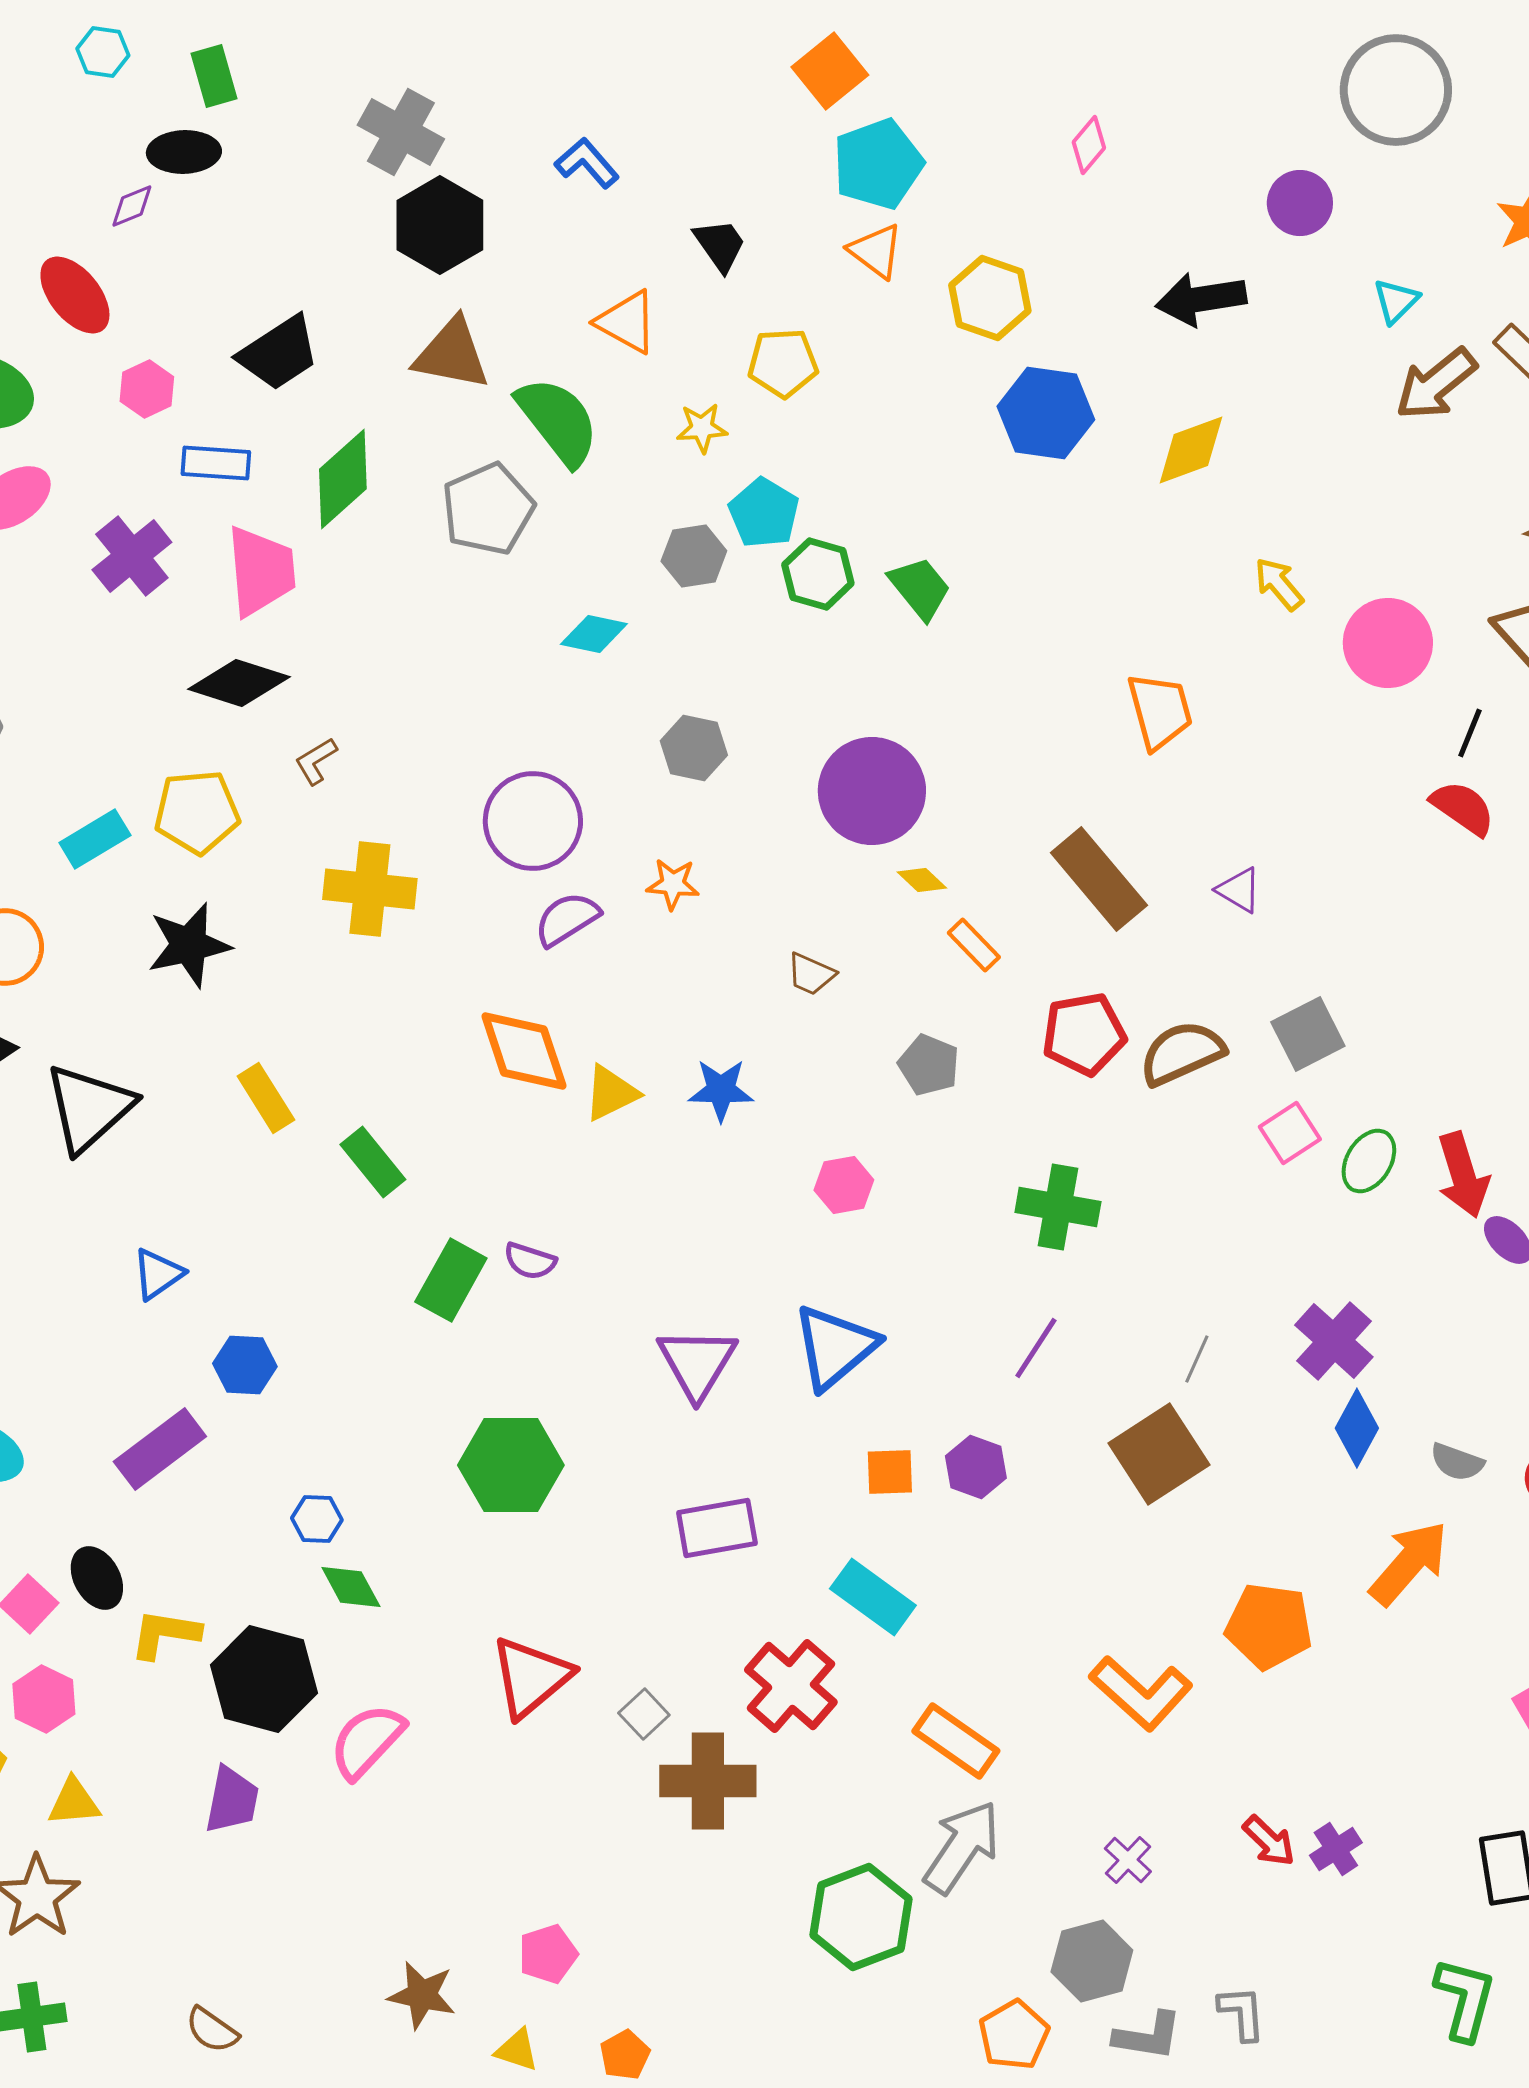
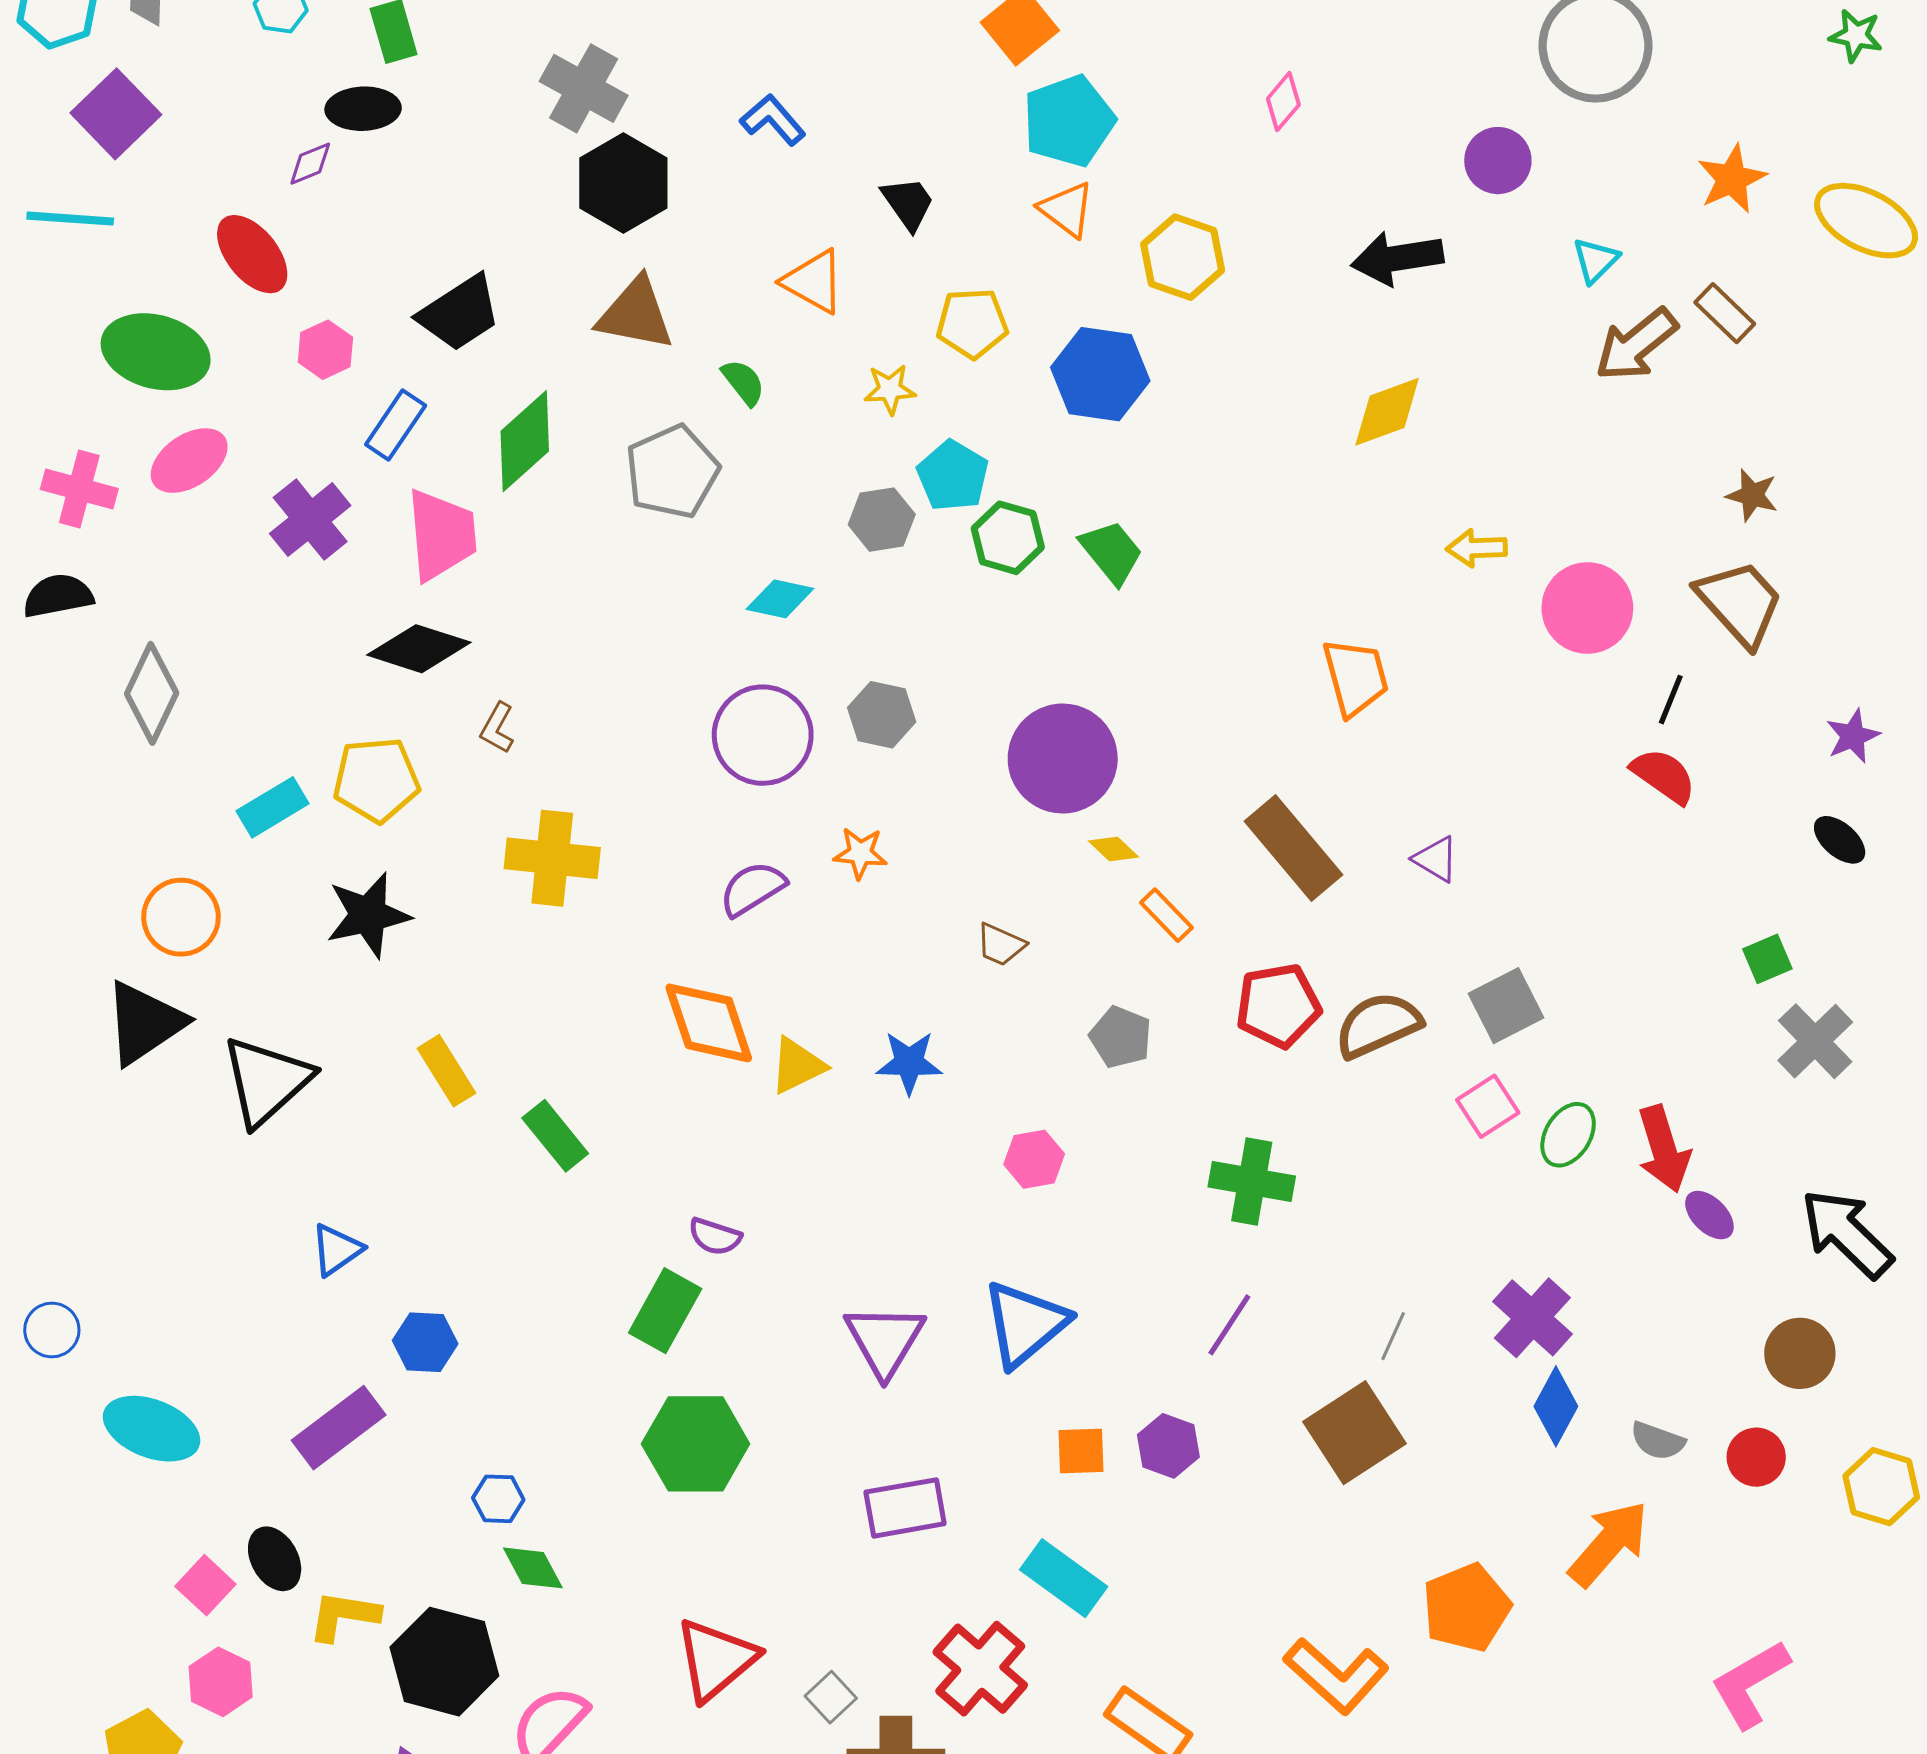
blue hexagon: (1046, 413) -> (1100, 374), moved
green semicircle: (558, 421) -> (743, 382), size x0.5
blue rectangle: (216, 463) -> (396, 425), turned -60
yellow arrow: (1279, 584) -> (1477, 548), turned -52
brown L-shape: (316, 761) -> (497, 728), turned -30
purple circle: (533, 821) -> (763, 735), moved
green rectangle: (451, 1280) -> (665, 1311), moved
orange pentagon: (1269, 1626) -> (1466, 1608), turned -30

